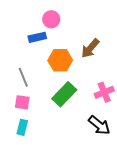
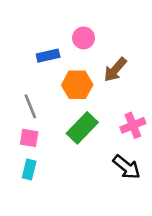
pink circle: (51, 19) -> (84, 38), moved

